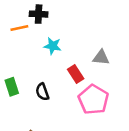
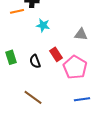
red rectangle: (76, 74) -> (56, 54), moved

